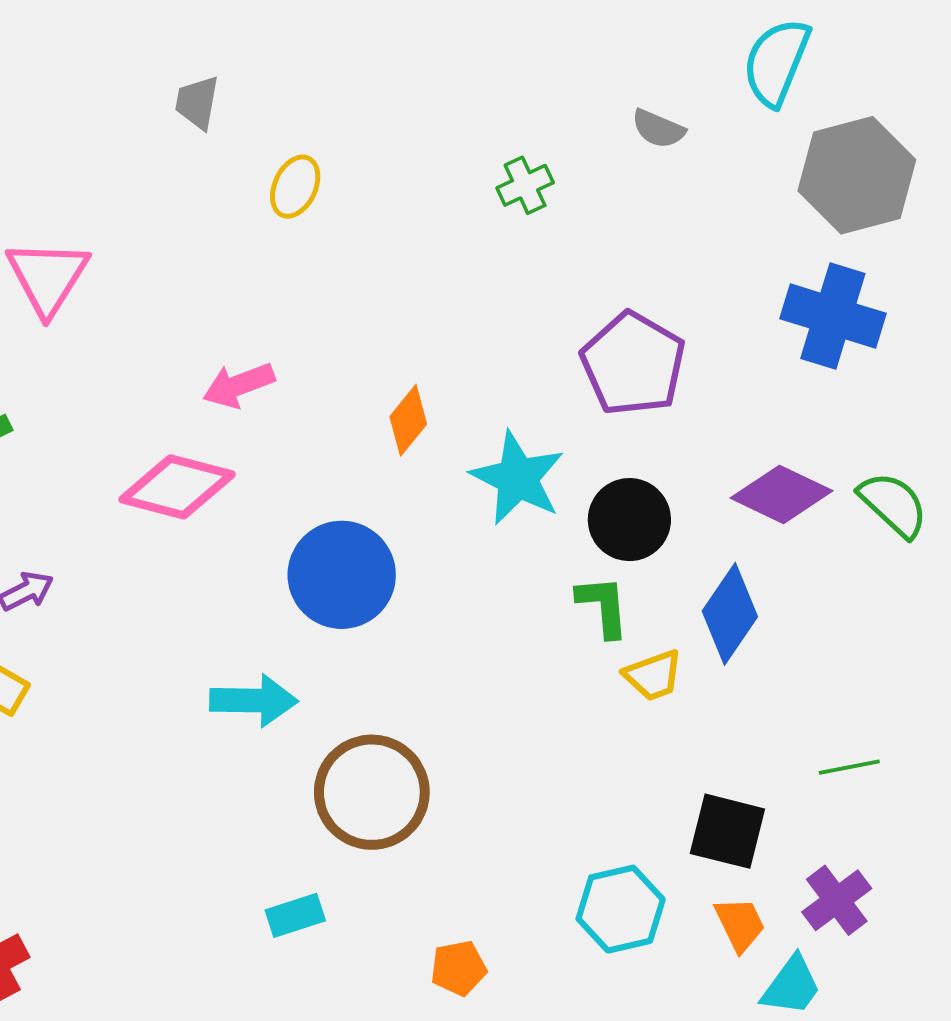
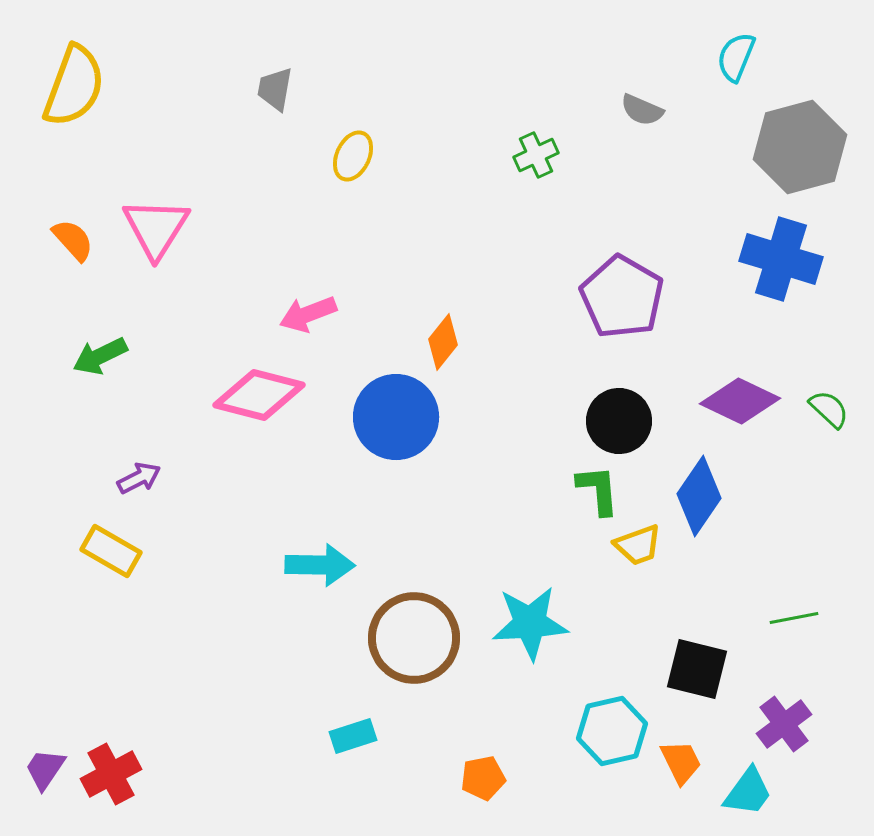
cyan semicircle: (776, 62) -> (736, 57), size x0.7
cyan star: (518, 478) -> (530, 623), moved, turned -30
green semicircle: (893, 504) -> (829, 409), size x0.7
blue circle: (342, 575) -> (396, 417), moved
orange trapezoid: (740, 924) -> (681, 762), moved

